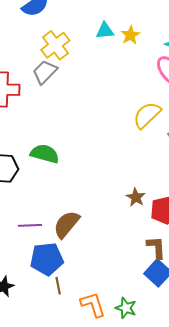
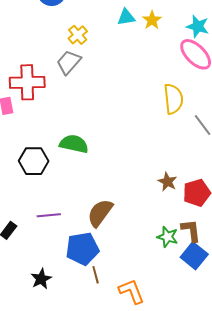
yellow cross: (55, 45) -> (78, 35), size x0.7
yellow semicircle: (147, 115) -> (173, 99), turned 132
purple line: (30, 225) -> (49, 215), moved
green star: (126, 308) -> (167, 237), moved

